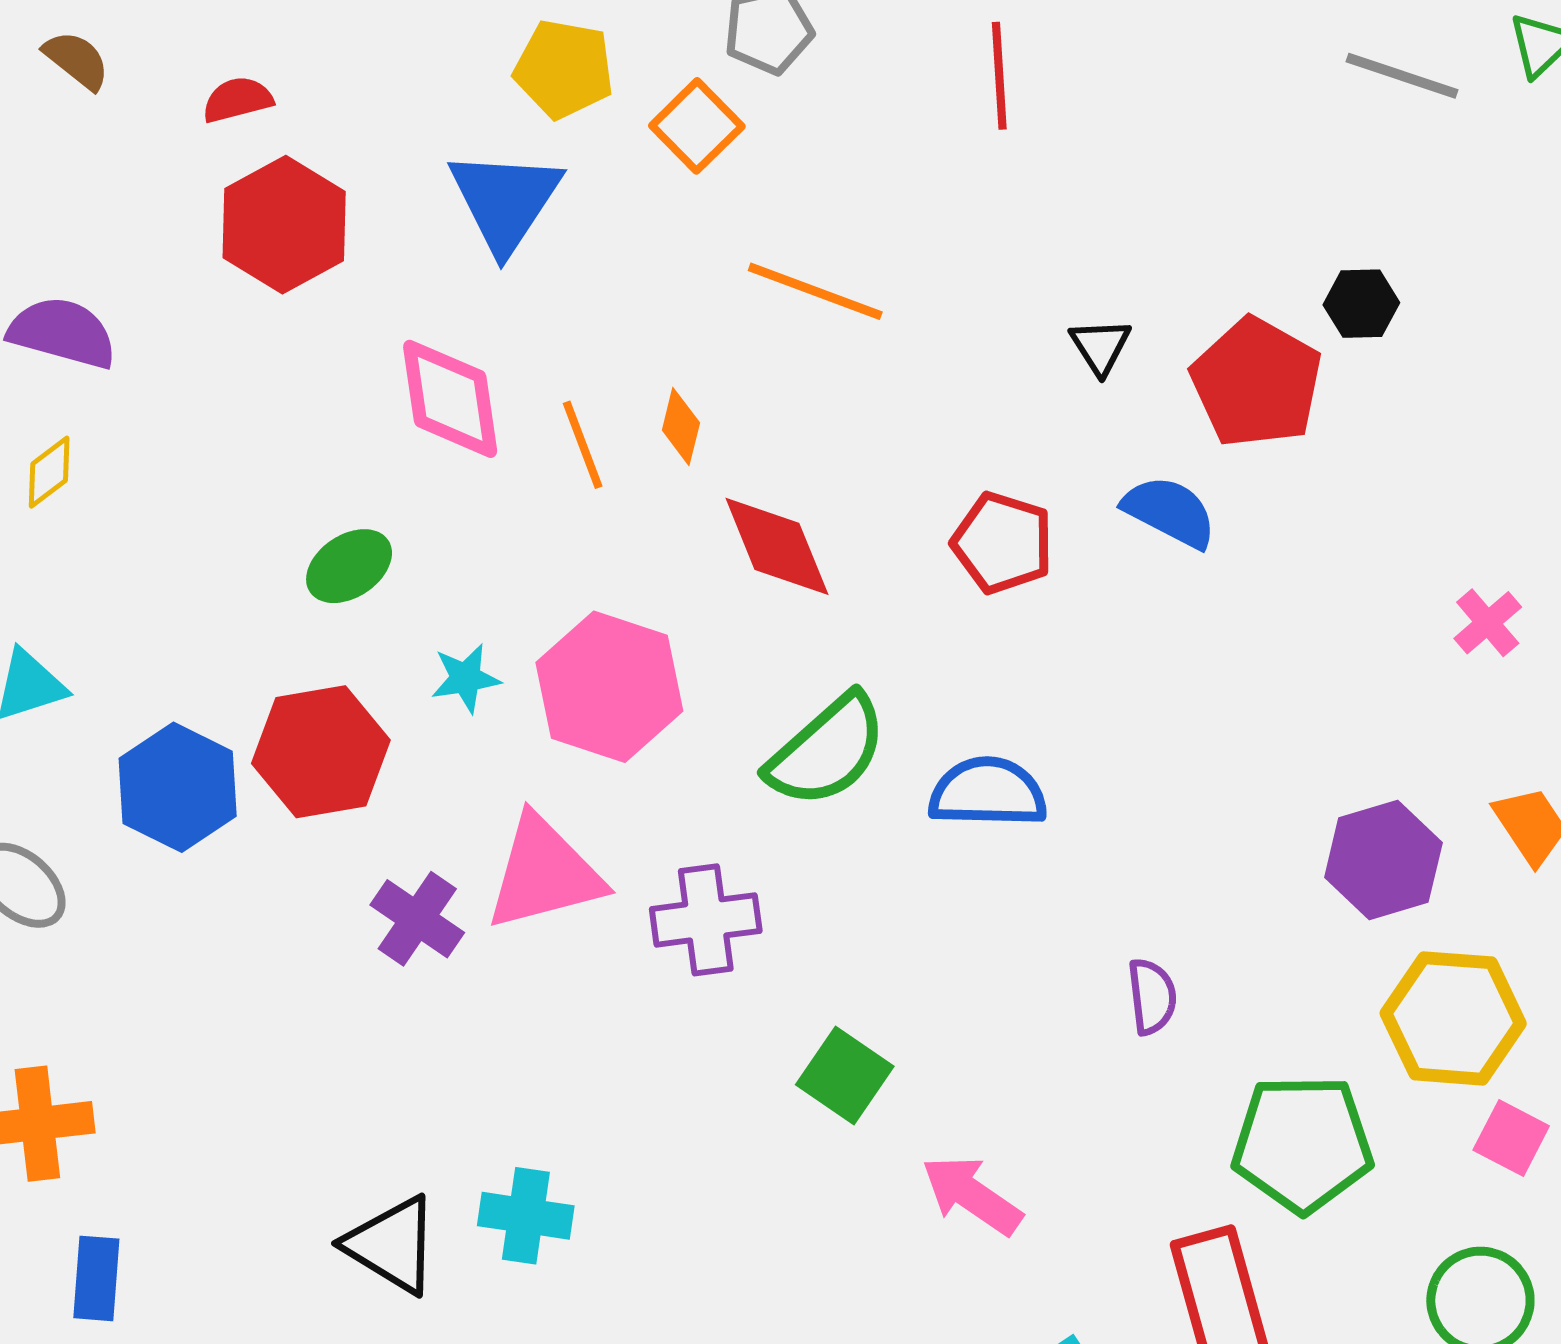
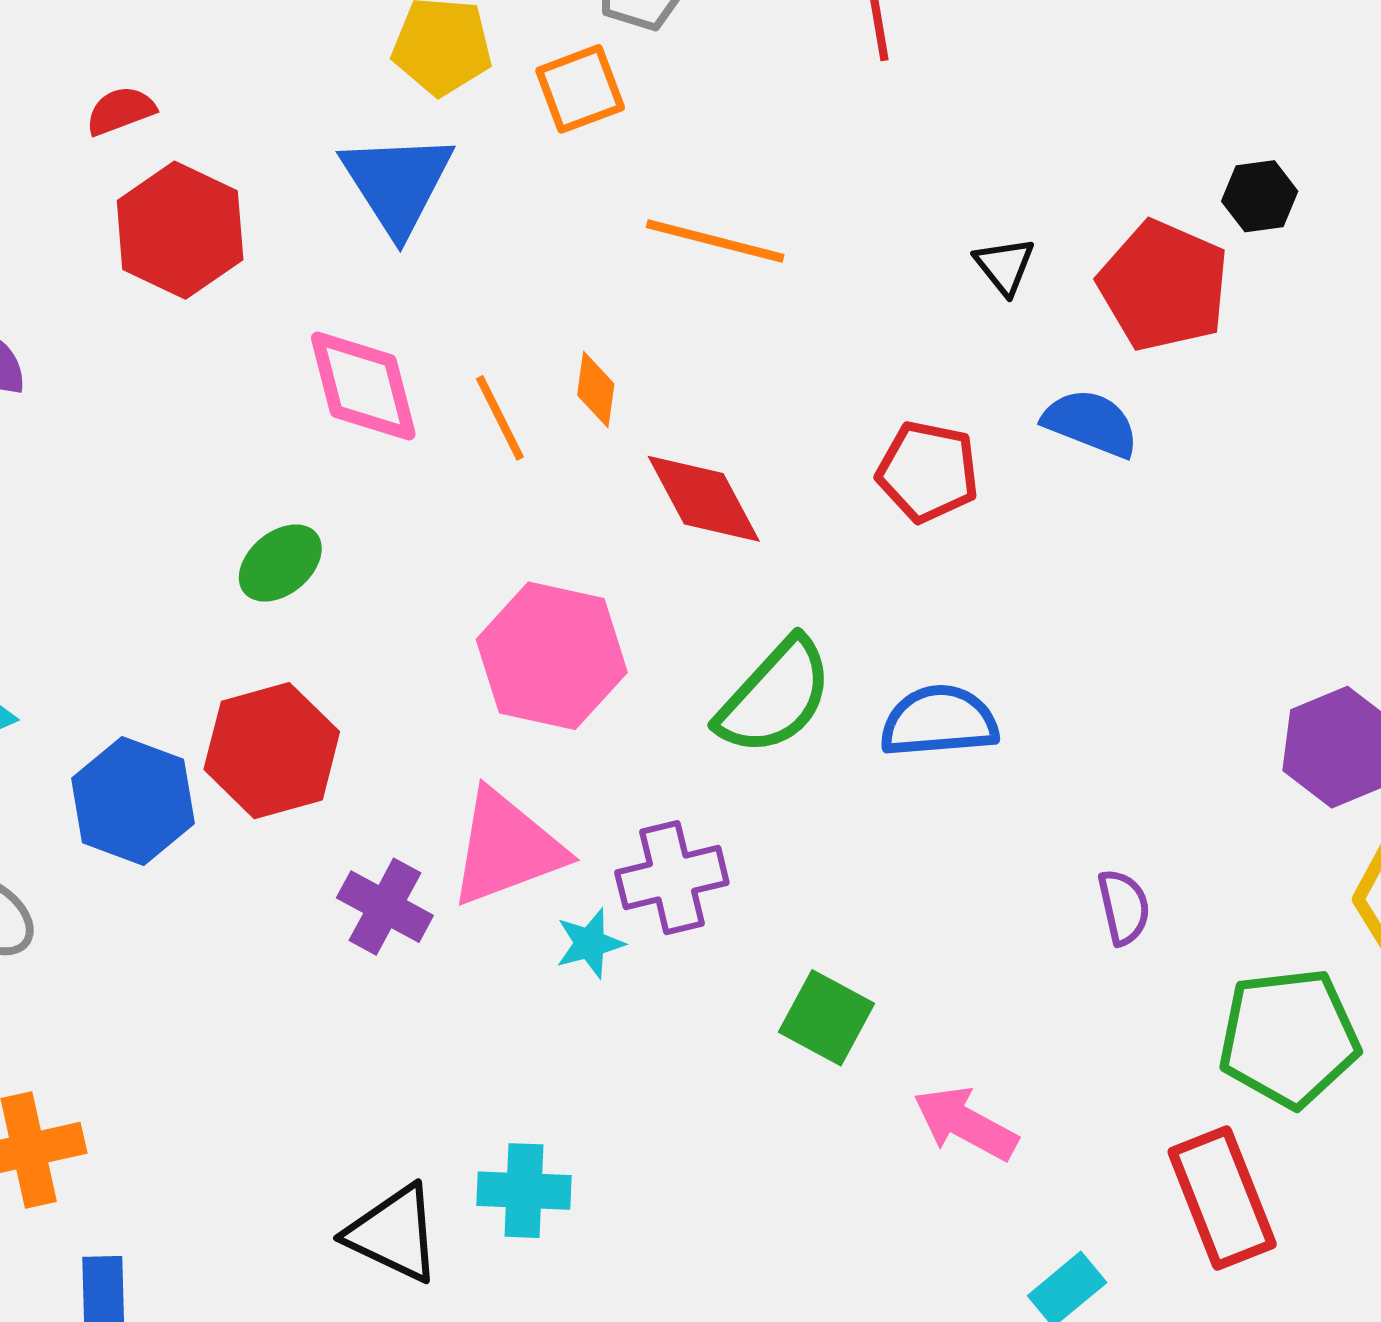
orange square: (697, 126) -> (580, 89), turned 30
cyan star: (466, 678) -> (590, 943), moved

